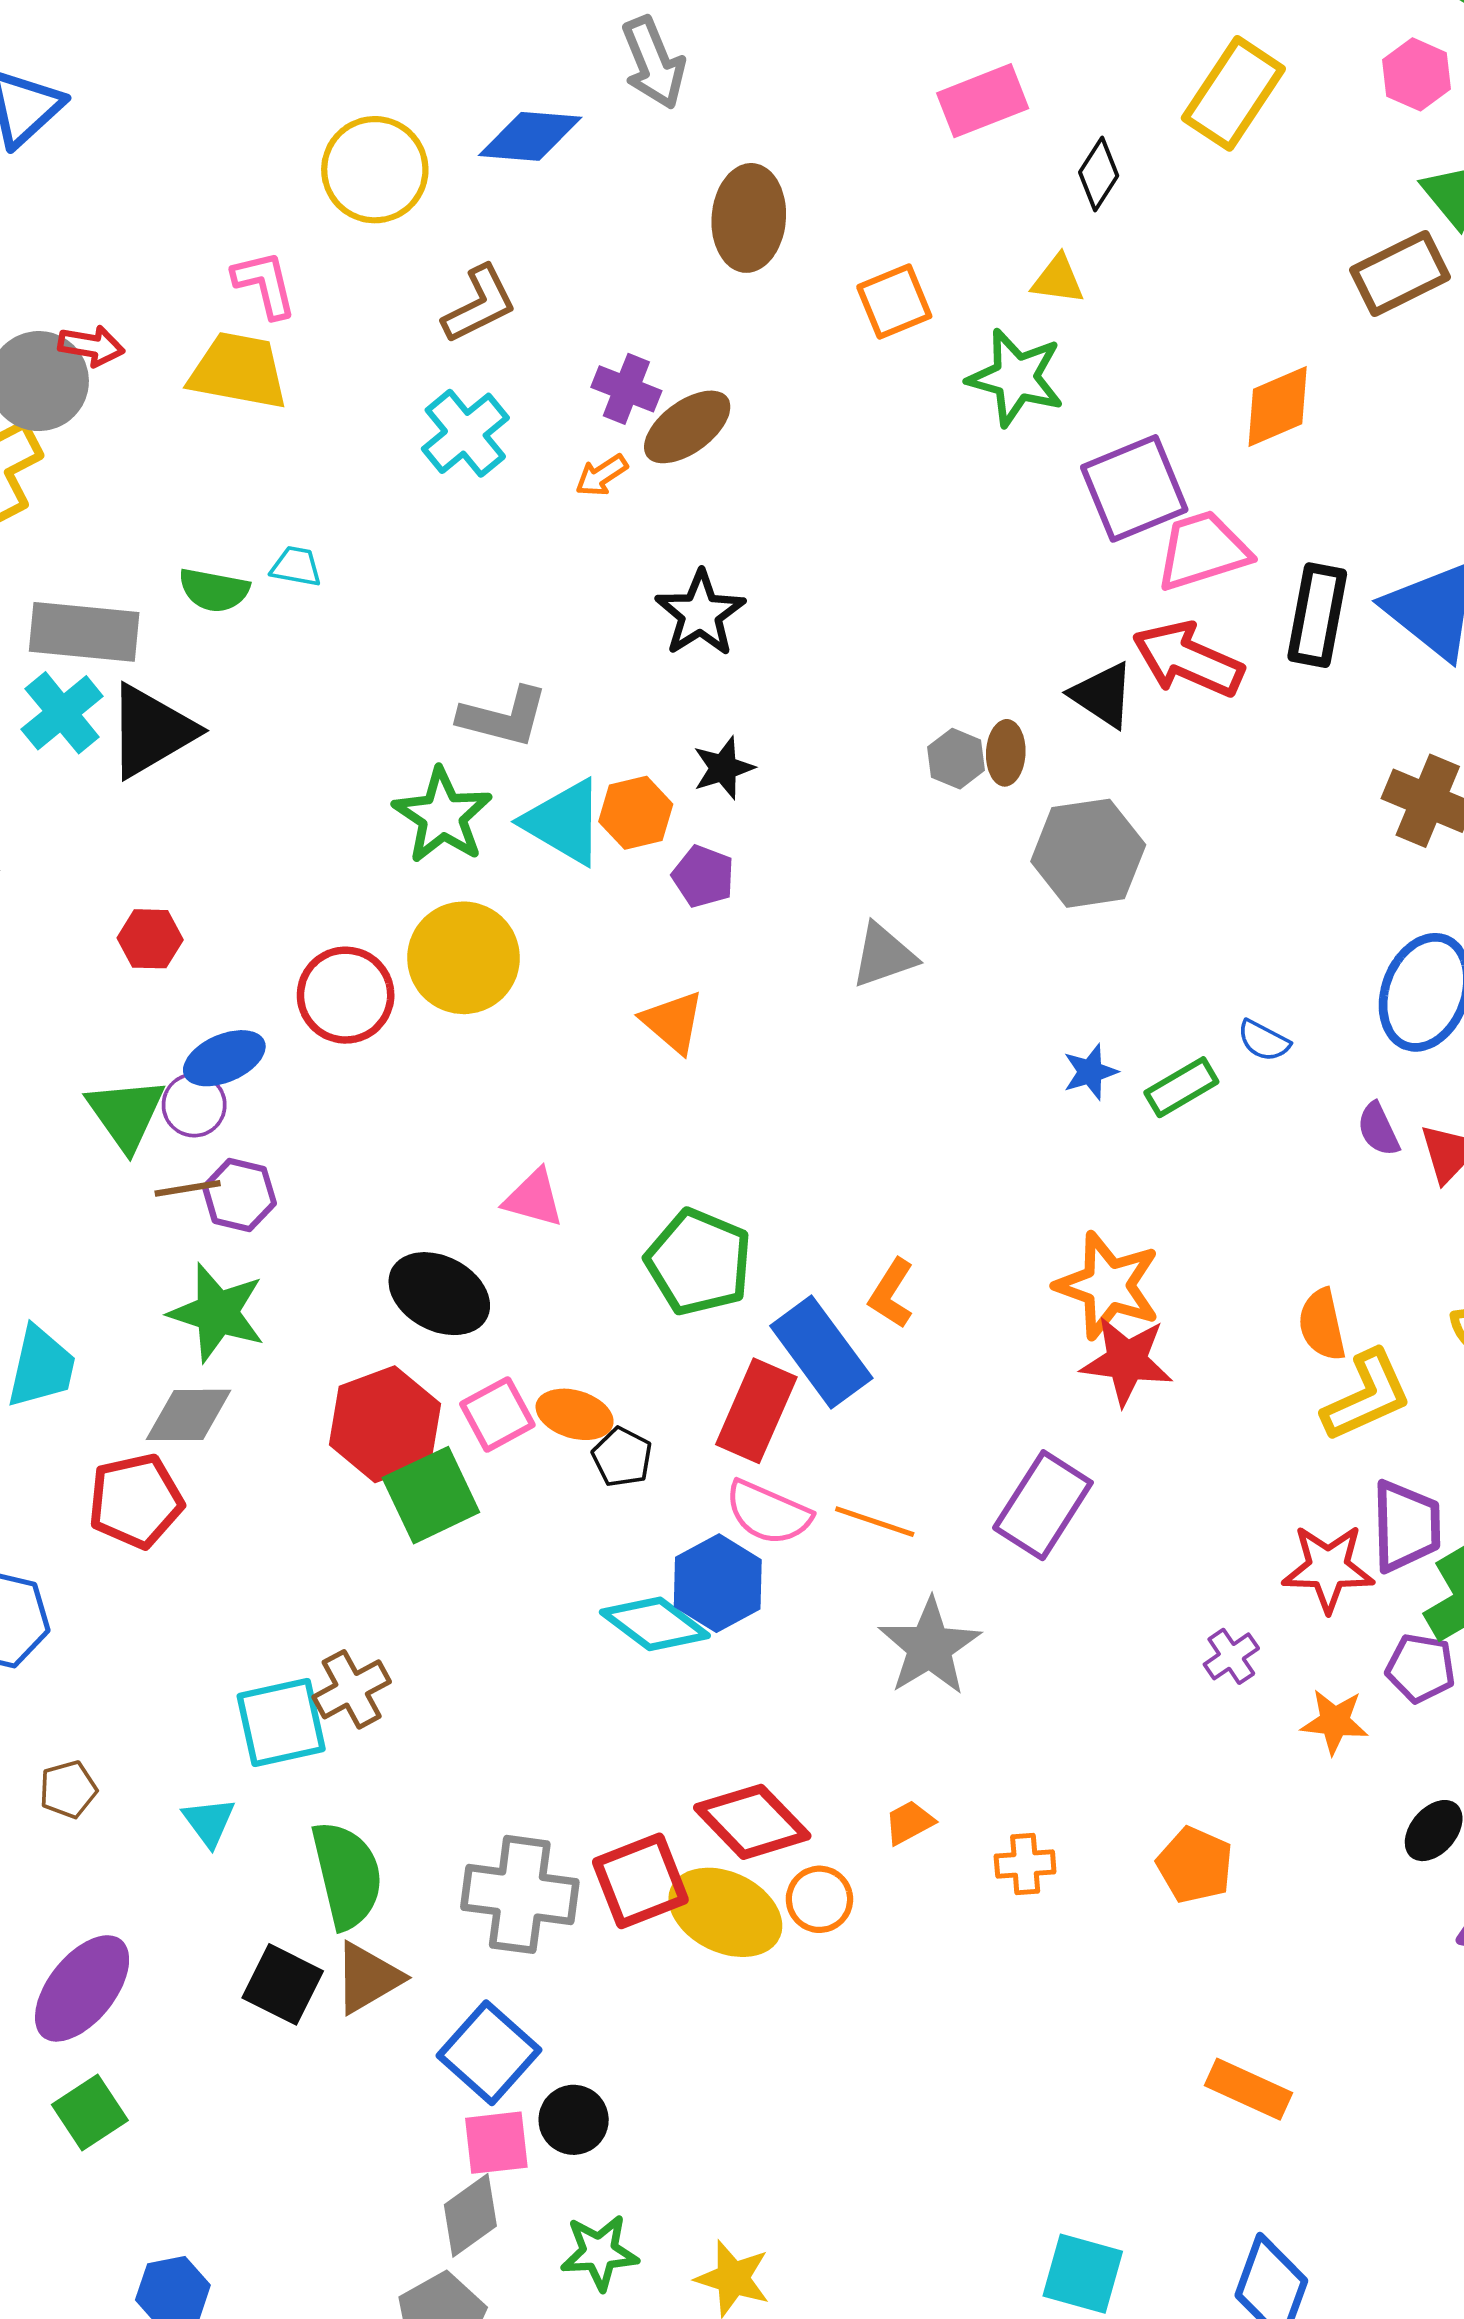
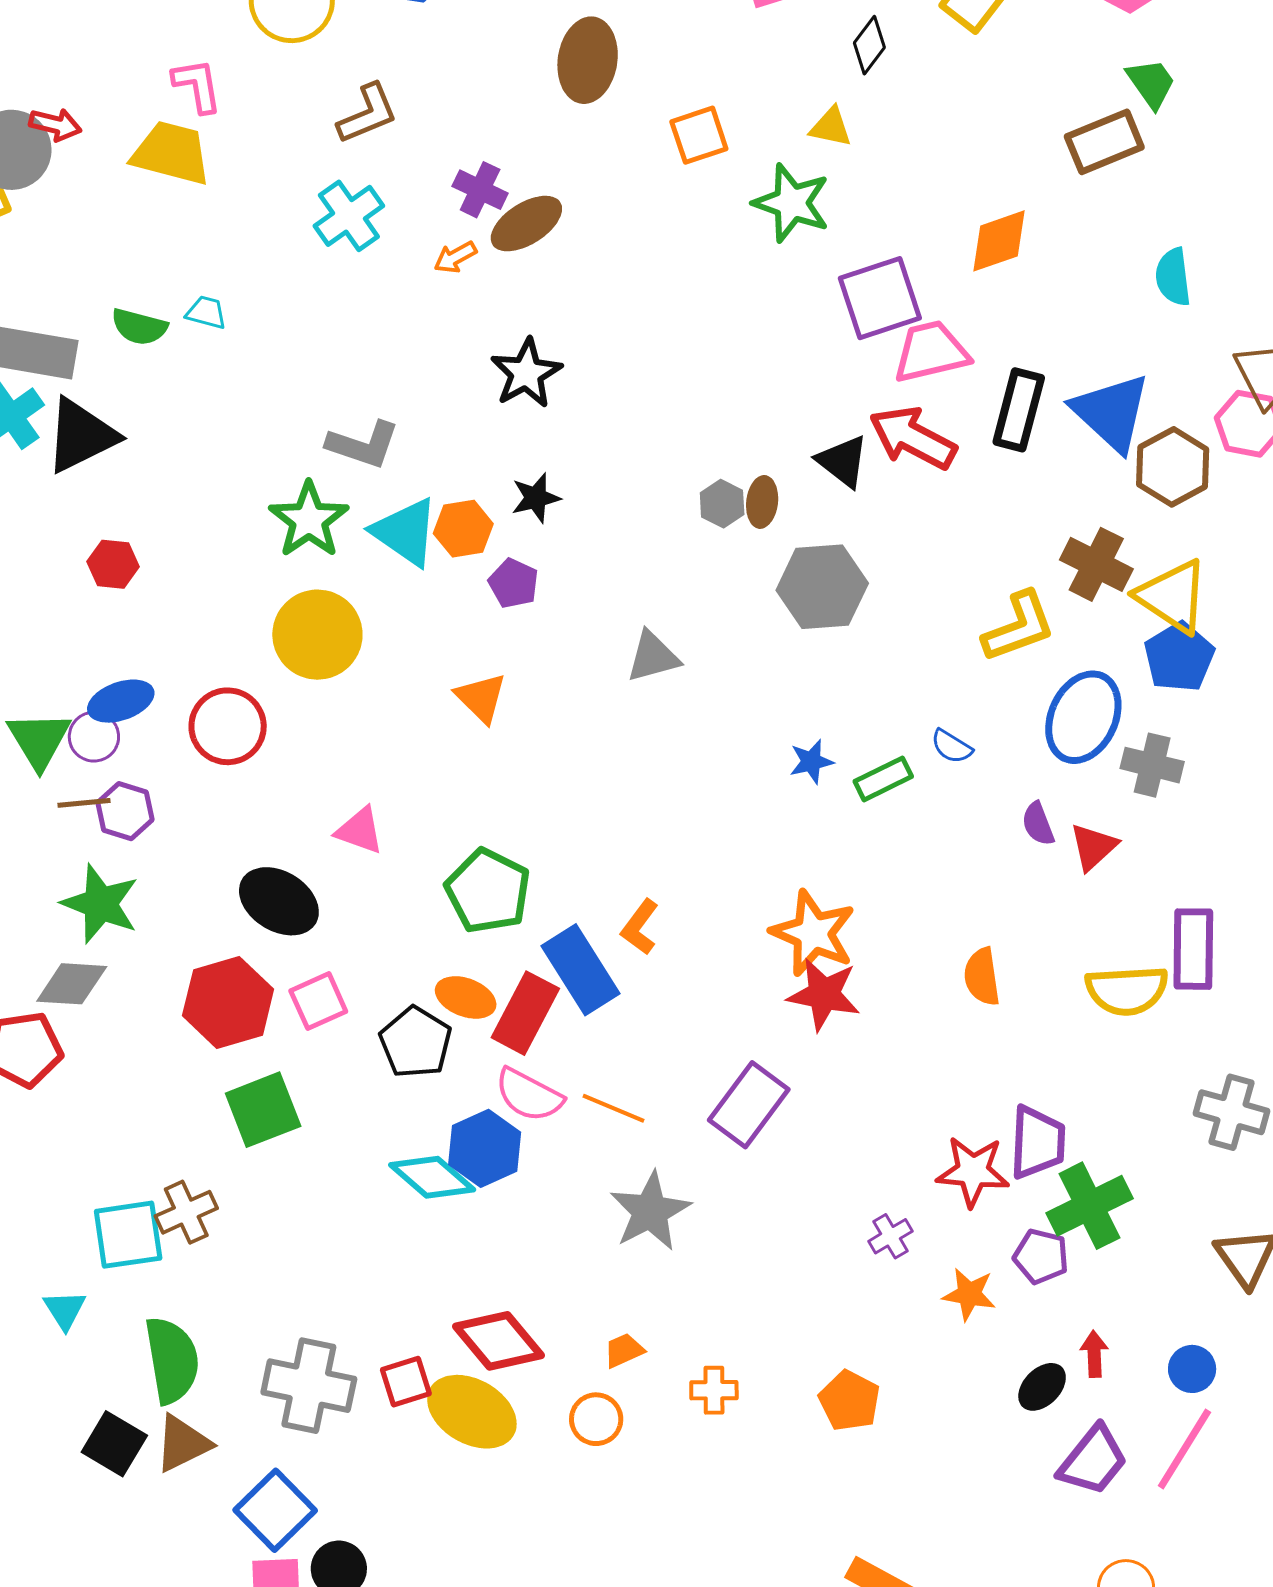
red hexagon: (150, 939) -> (113, 564), moved
red circle: (346, 995) -> (228, 726), moved
yellow L-shape: (1367, 1396) -> (1019, 627), moved
orange ellipse: (575, 1414) -> (466, 997), moved
black pentagon: (622, 1457) -> (416, 1042), size x1.5
green square: (431, 1495) -> (263, 1110), moved
red square: (640, 1881) -> (406, 1382), size x0.7
orange circle: (819, 1899) -> (596, 1419), moved

